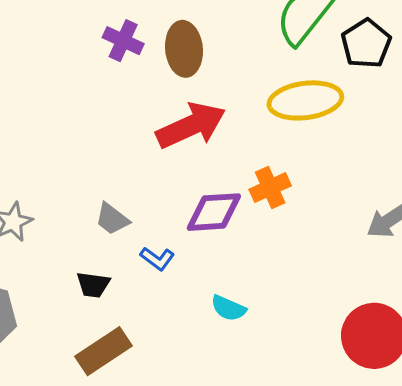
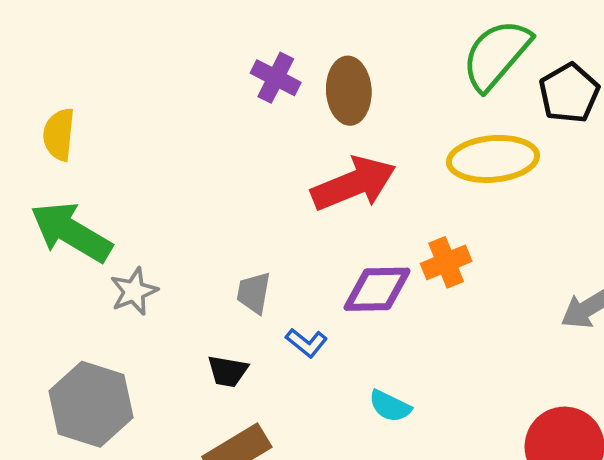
gray trapezoid: (112, 219) -> (254, 293), turned 60

